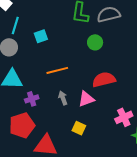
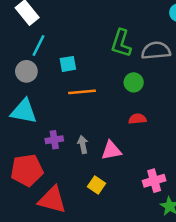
orange line: (57, 70) -> (82, 92), moved
red semicircle: (104, 80) -> (137, 119), moved, size x0.6
purple cross: (32, 99) -> (54, 140), moved

